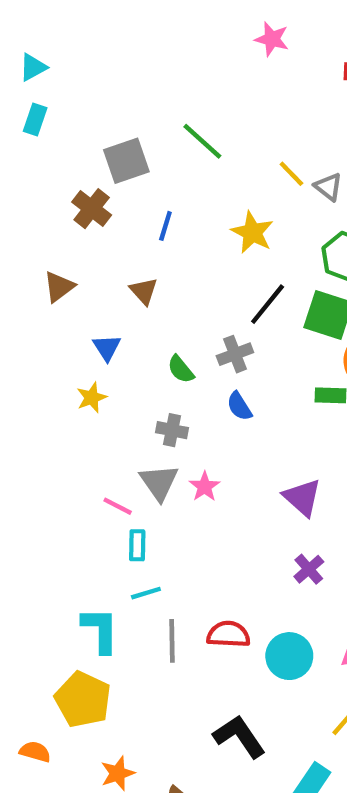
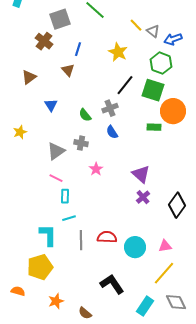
brown triangle: (144, 291) -> (68, 70), moved
yellow star: (92, 398) -> (20, 132), moved
gray triangle: (159, 482) -> (56, 151), moved, turned 30
purple cross: (309, 569) -> (143, 197), moved
yellow pentagon: (83, 700) -> (40, 267), turned 30

